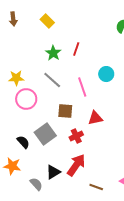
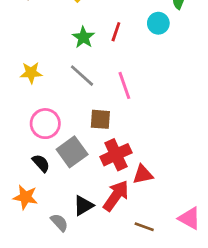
cyan circle: (106, 74) -> (158, 23), moved
pink circle: (26, 99) -> (45, 124), moved
red triangle: (95, 118) -> (143, 174), moved
red cross: (76, 136) -> (116, 155), size x1.5

